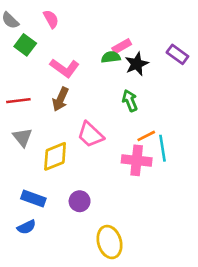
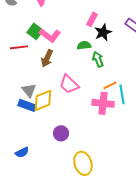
green square: (25, 45) -> (35, 31), moved
pink rectangle: (122, 46) -> (92, 19), turned -32
green semicircle: (111, 57) -> (84, 45), moved
red line: (18, 101) -> (19, 47), moved
gray triangle: (22, 137) -> (29, 90), moved
blue rectangle: (33, 199) -> (27, 105), moved

